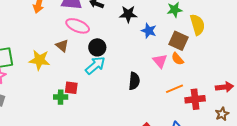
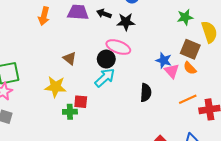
black star: (128, 14) -> (126, 22), moved
pink ellipse: (78, 26) -> (118, 47), moved
blue star: (149, 31) -> (164, 60), moved
yellow star: (39, 60) -> (55, 87), moved

